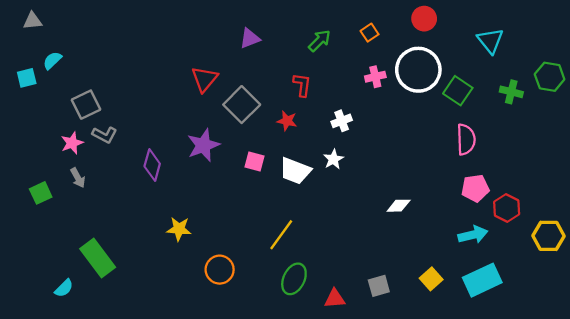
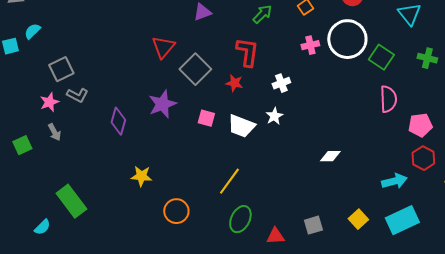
red L-shape: (302, 85) -> (247, 52), size x1.4
pink pentagon: (475, 188) -> (420, 125), moved

